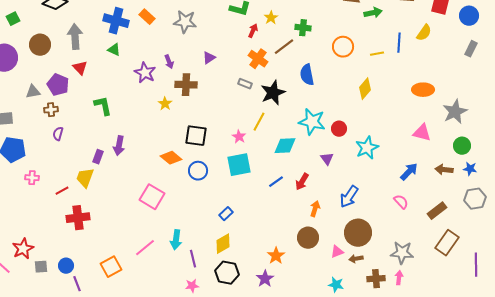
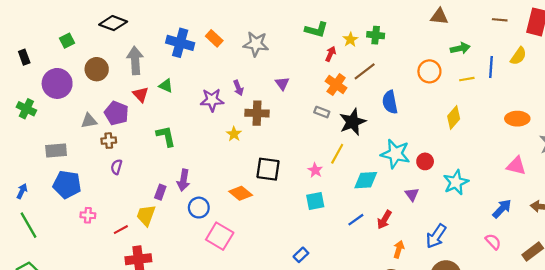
green arrow: (373, 13) -> (460, 48), moved
green cross: (303, 28) -> (376, 35), moved
green triangle: (114, 50) -> (166, 86), moved
purple triangle: (209, 58) -> (282, 83), turned -32
purple star: (145, 73) -> (212, 100), turned -30
cyan square: (239, 165) -> (315, 201), size x0.7
blue circle: (198, 171) -> (199, 208), moved

